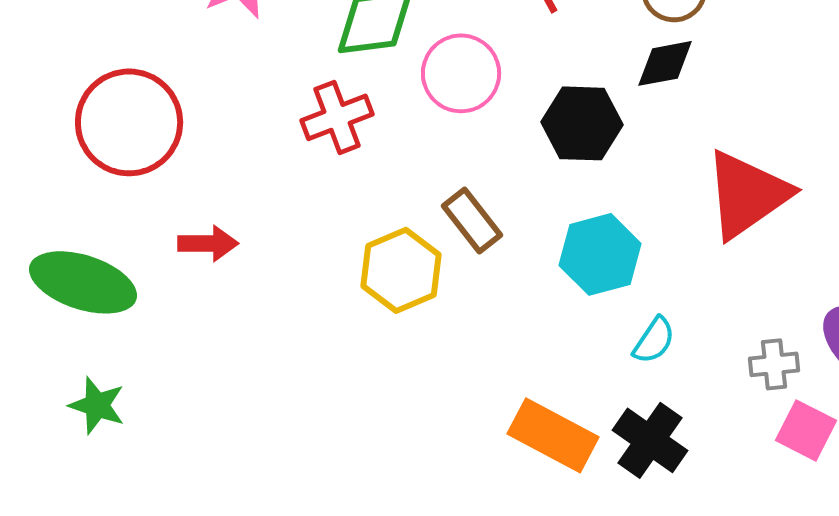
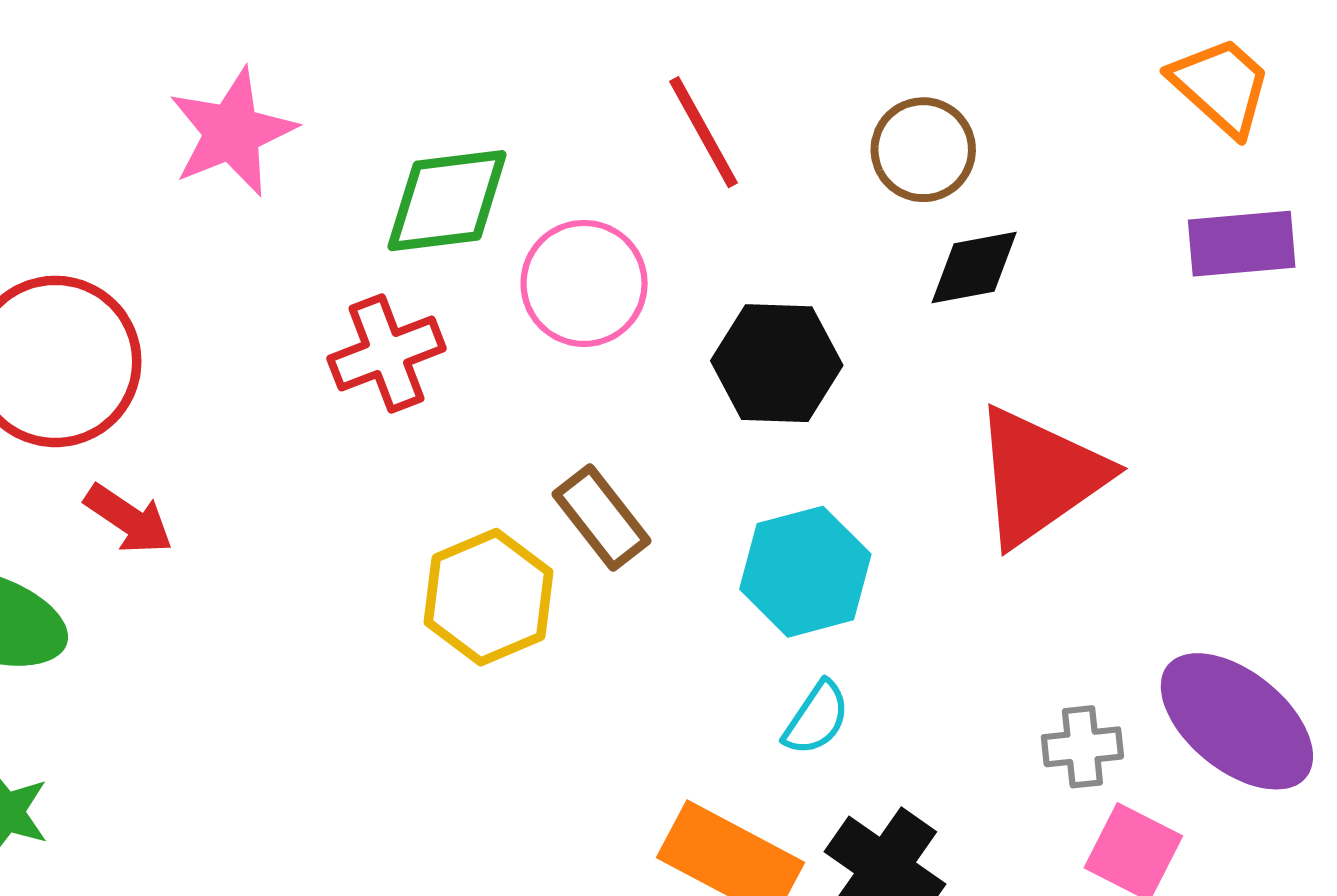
black diamond: (665, 63) -> (974, 268), moved
red arrow: (208, 243) -> (129, 519), moved, turned 34
cyan semicircle: (654, 340) -> (817, 718), moved

